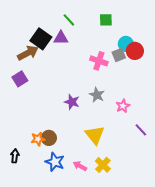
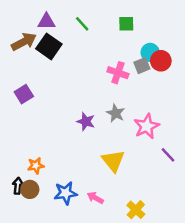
purple triangle: (61, 38) -> (46, 21), moved
brown arrow: (28, 53) -> (24, 42), moved
pink star: (123, 106) -> (147, 126), size x1.5
brown circle: (49, 138) -> (30, 189), moved
orange star: (38, 139) -> (36, 166), moved
blue star: (55, 162) -> (66, 193), turned -30
yellow cross: (103, 165) -> (136, 210), moved

